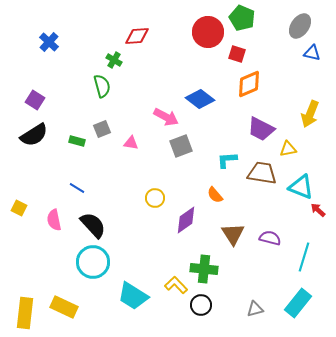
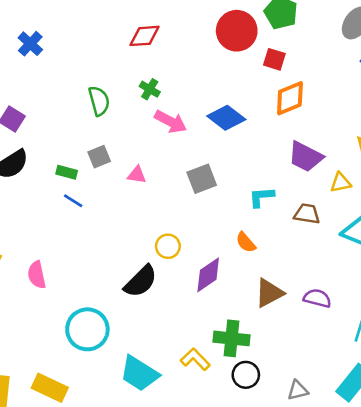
green cross: (114, 60) -> (150, 89), moved
pink arrow: (166, 117) -> (171, 122), moved
brown trapezoid: (262, 173) -> (307, 214), size x0.7
blue line: (77, 188) -> (73, 201), moved
black semicircle: (93, 225) -> (141, 281), moved, turned 88
brown triangle: (233, 234) -> (269, 293), turned 35
black circle: (201, 305) -> (246, 375), moved

